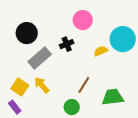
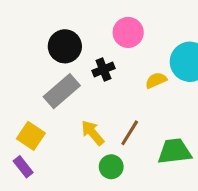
black circle: (27, 33) -> (65, 46), moved
yellow arrow: (42, 85) -> (93, 133), moved

